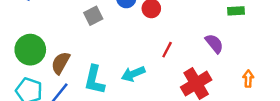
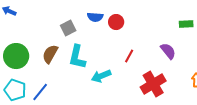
brown semicircle: (61, 63) -> (50, 54), moved
cyan L-shape: (94, 80) -> (77, 57), moved

